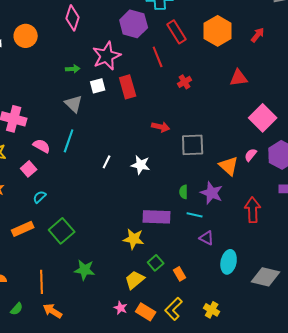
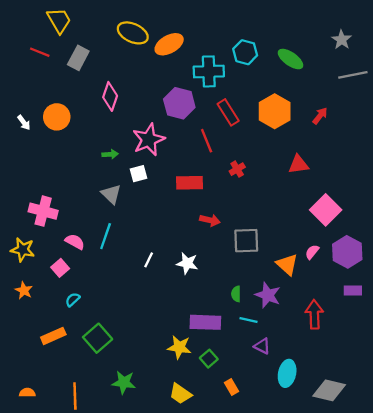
red rectangle: (128, 87) -> (190, 183), moved, turned -75
green square: (156, 263) -> (209, 359), moved
yellow trapezoid: (135, 280) -> (180, 394), turned -105

